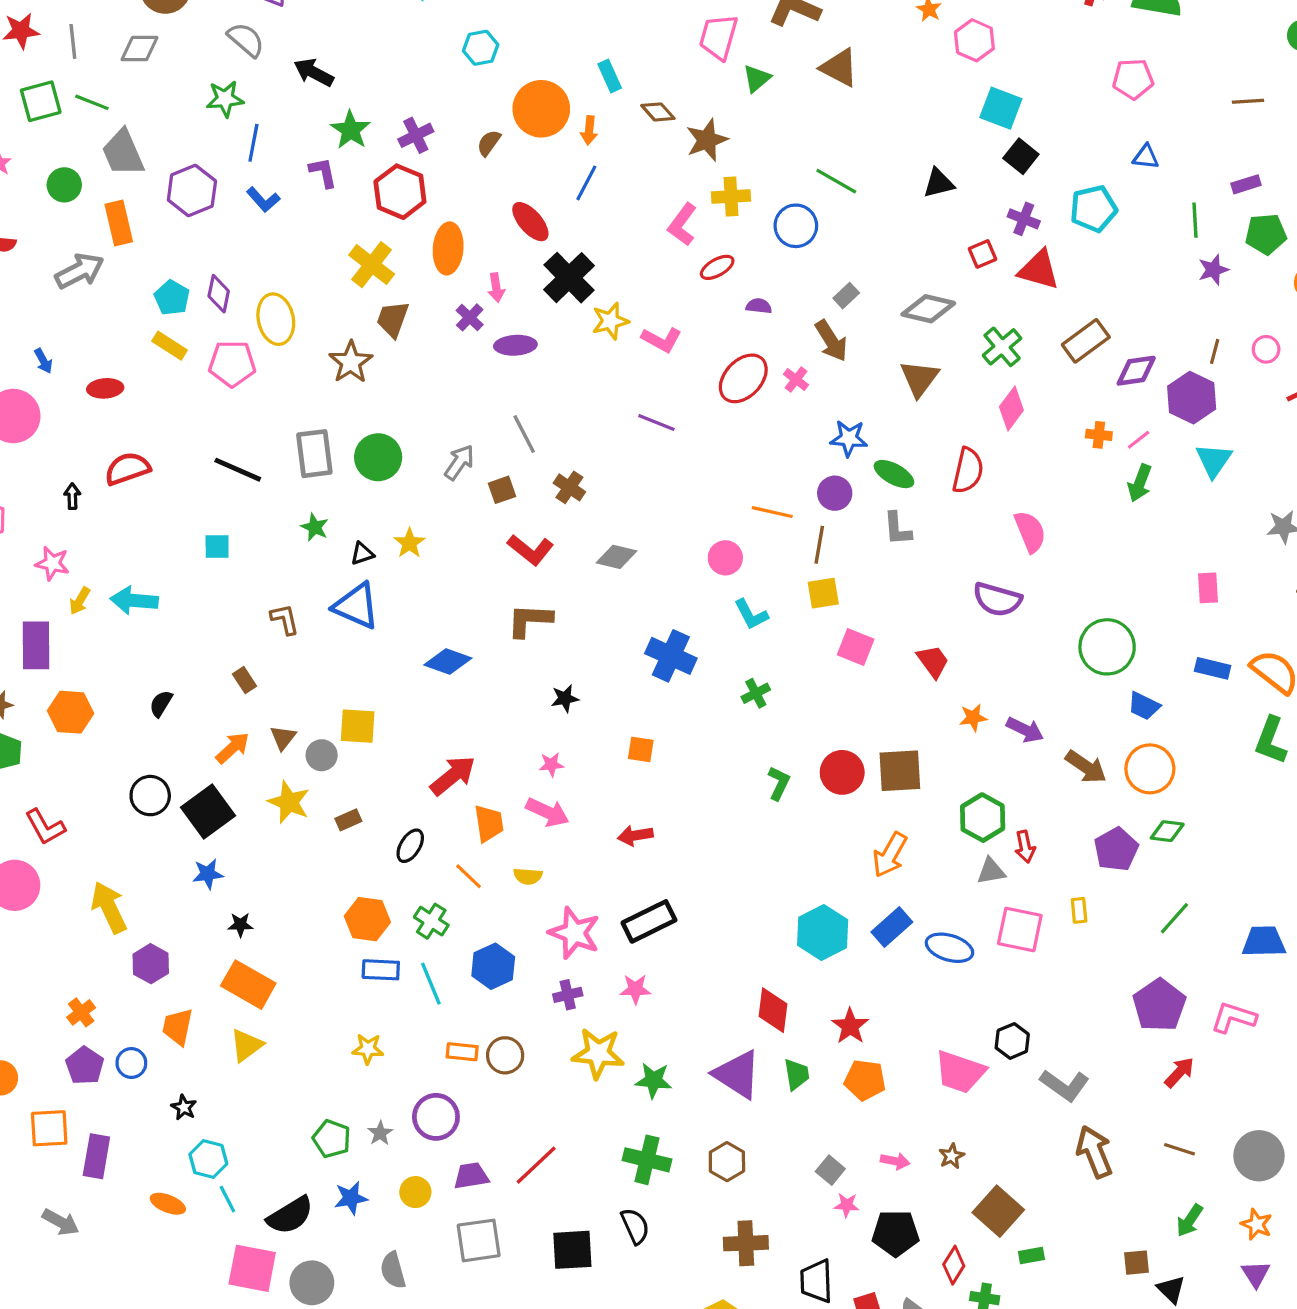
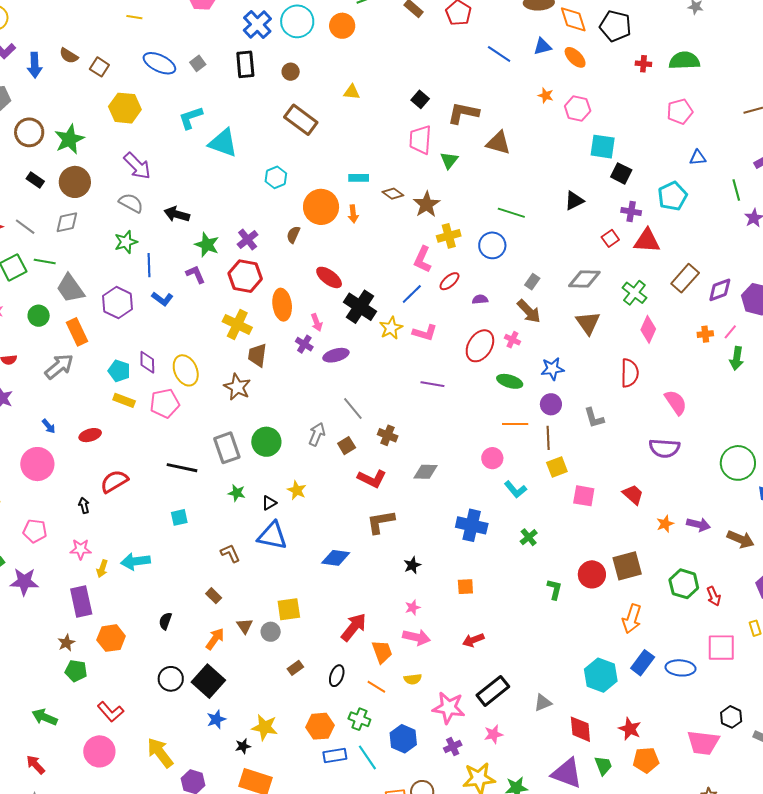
gray line: (73, 41) -> (25, 227), turned -35
cyan rectangle: (610, 76) -> (359, 178), turned -54
blue line: (586, 183) -> (412, 294), moved, turned 30
green ellipse: (894, 474) -> (510, 381), moved
yellow star: (289, 802) -> (265, 727), moved
gray triangle: (991, 871) -> (543, 703), moved

